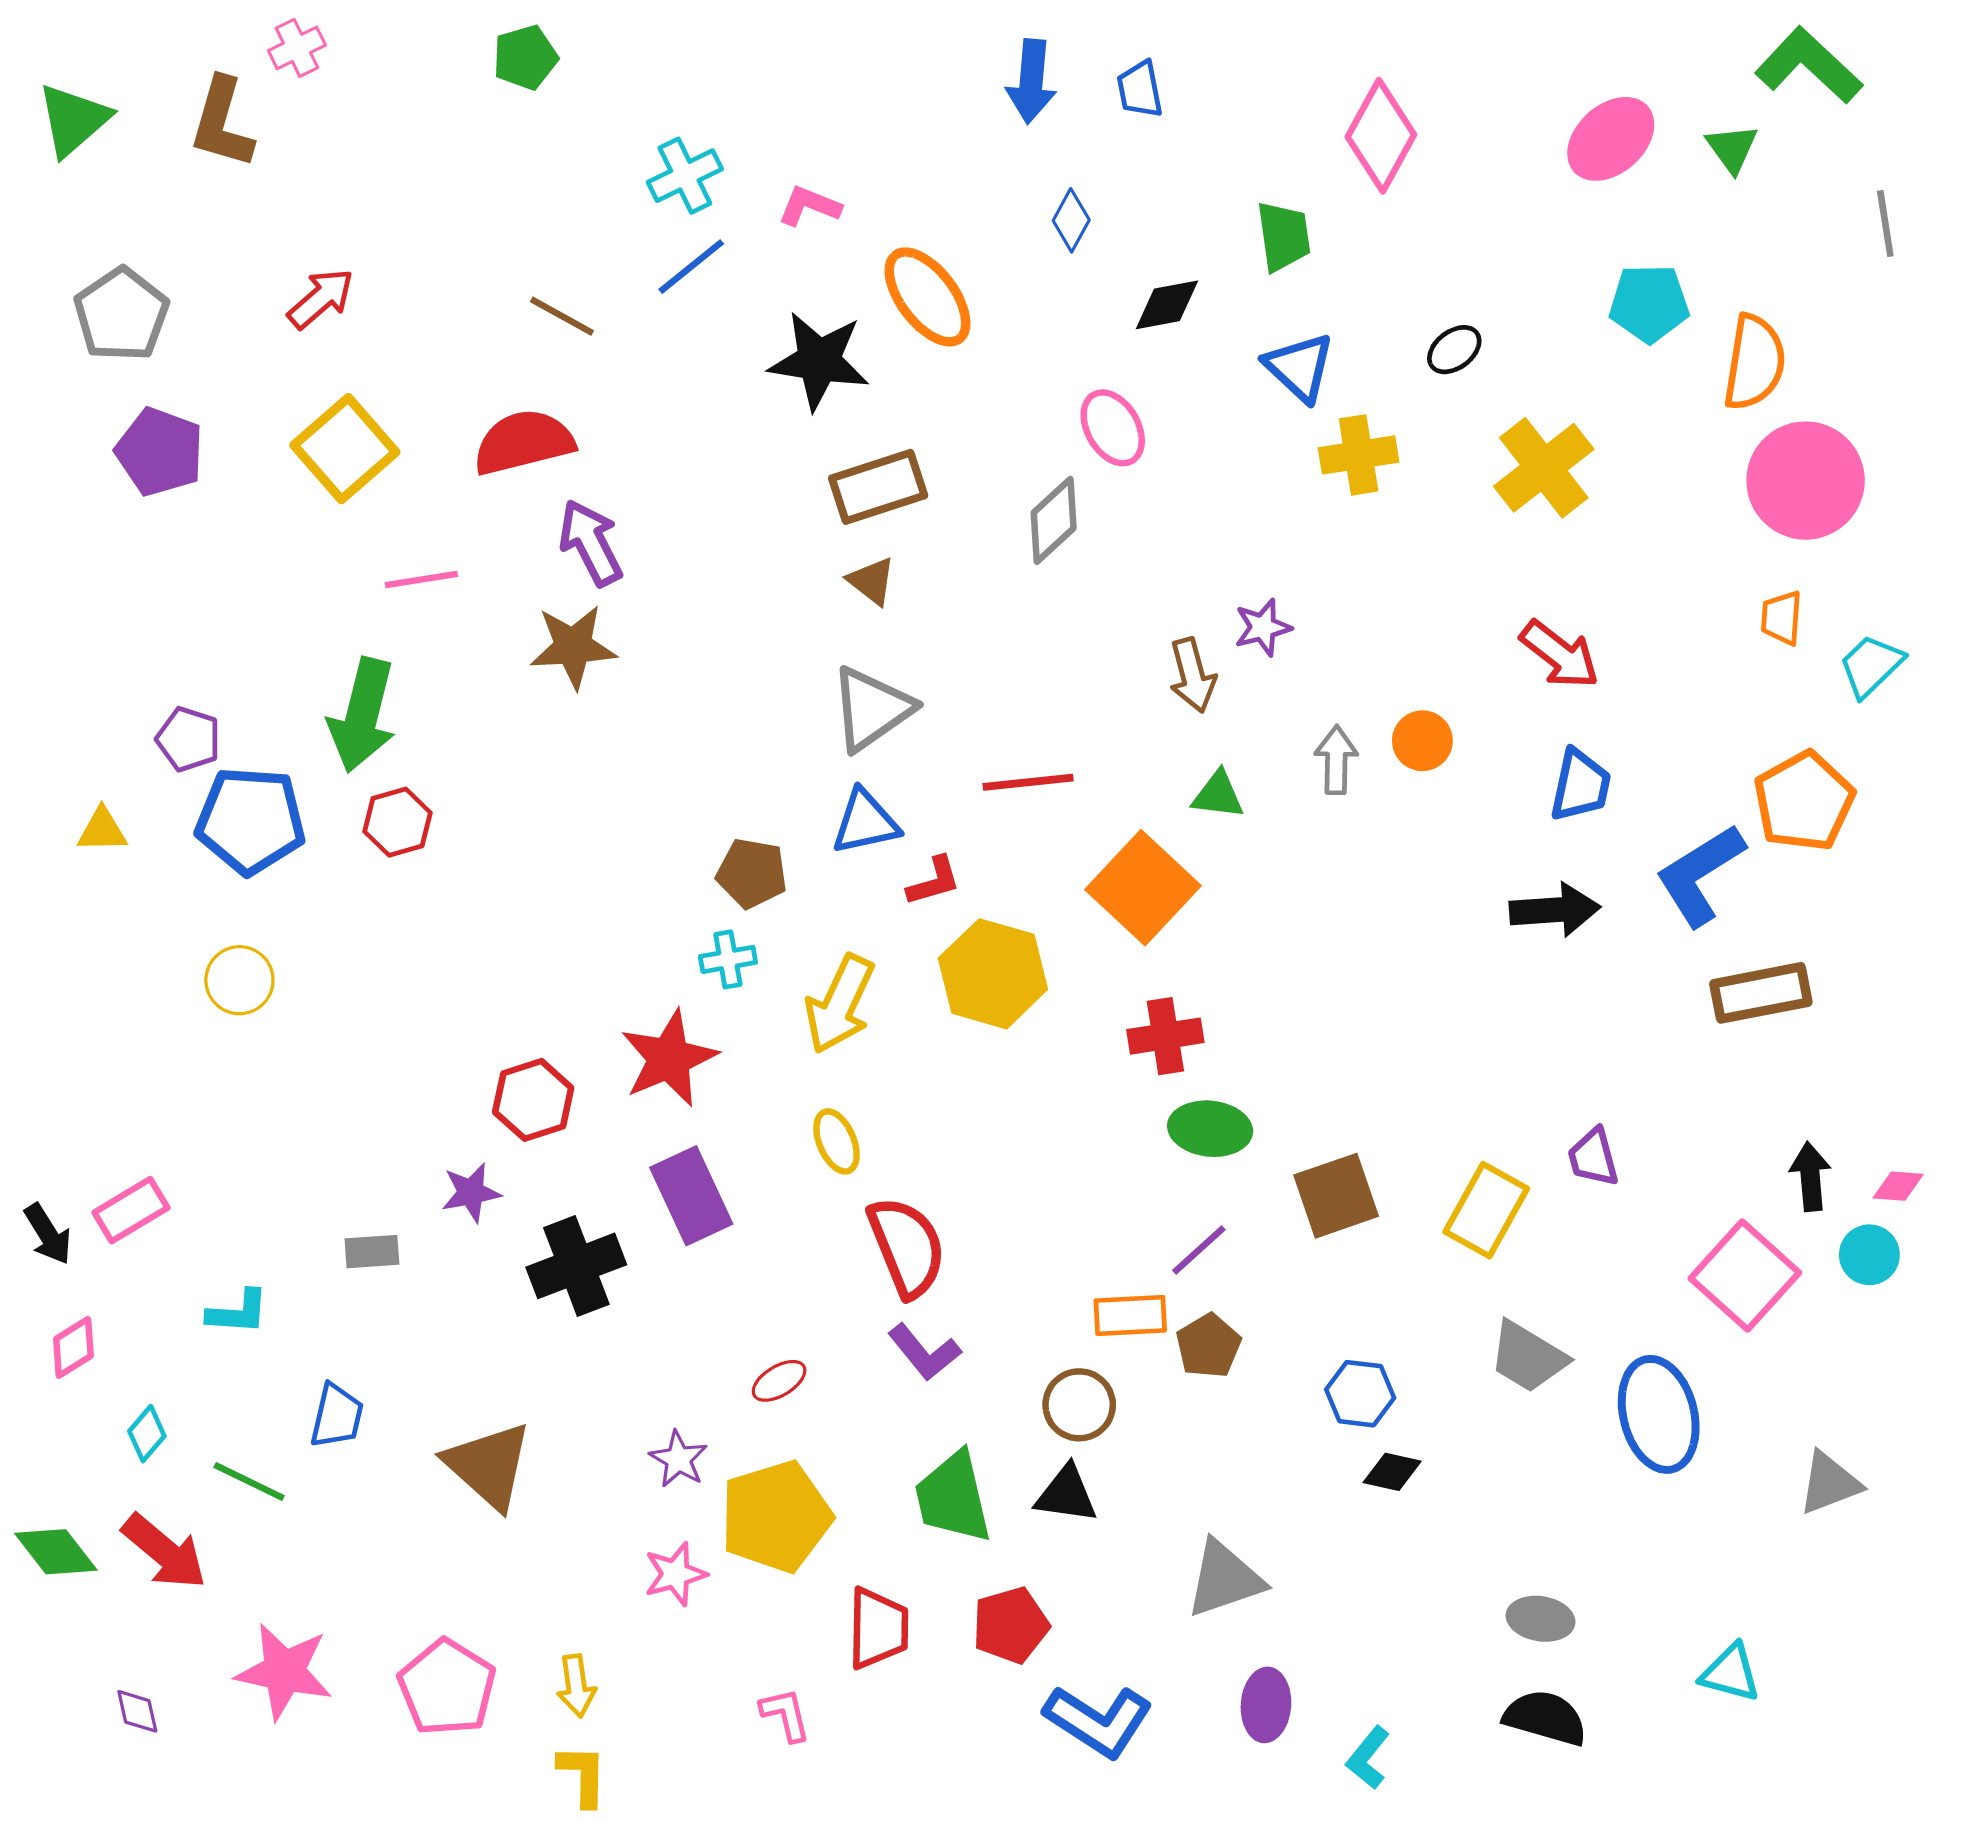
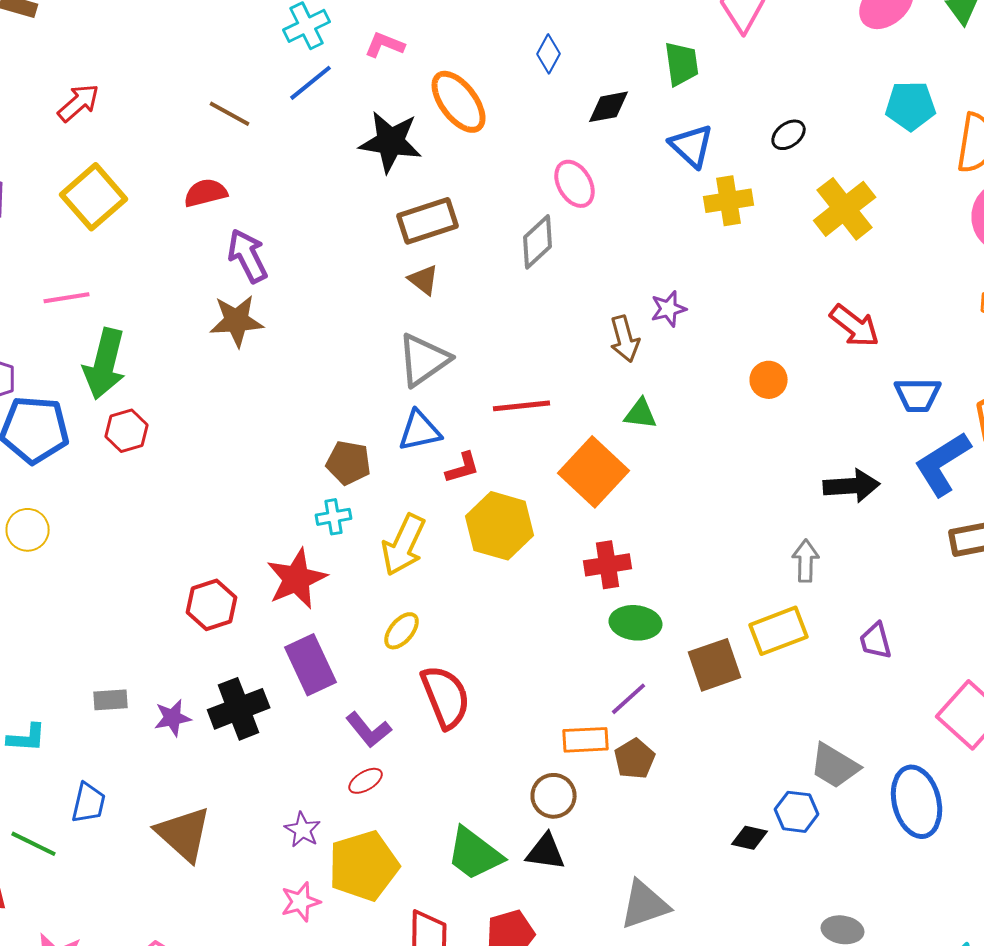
red semicircle: (524, 442) -> (206, 193), size x0.7
pink line: (421, 579) -> (67, 298), moved
gray arrow: (1336, 760) -> (806, 561), moved
blue trapezoid: (1580, 785) -> (918, 395), moved, turned 78
yellow ellipse: (837, 1141) -> (402, 631), turned 63
purple star: (471, 1193) -> (173, 718), moved
yellow rectangle: (1486, 1210) -> (779, 631), moved, turned 40
purple L-shape: (924, 1352) -> (369, 730), moved
blue hexagon: (1360, 1394) -> (797, 812), moved
green trapezoid: (953, 1497) -> (475, 854), turned -40

